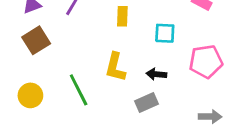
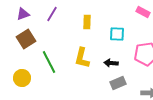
green line: (79, 90) -> (49, 62), moved
gray rectangle: (146, 103) -> (118, 83), moved

